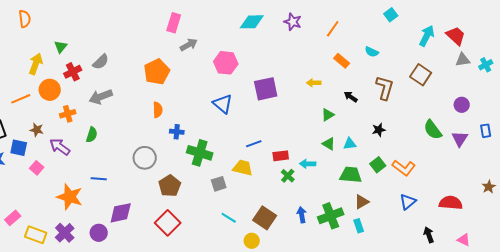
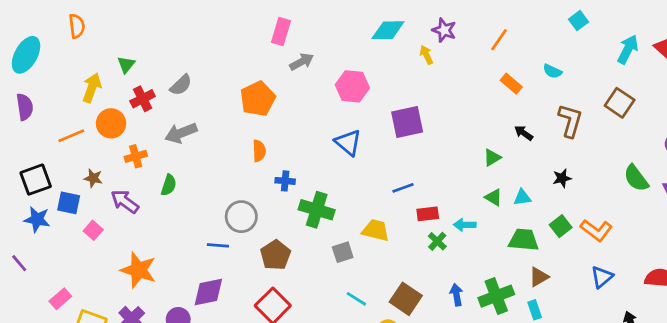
yellow arrow: (314, 83) -> (426, 55), moved, turned 64
blue line: (254, 144) -> (403, 188), moved
blue line: (99, 179) -> (218, 245), moved

